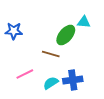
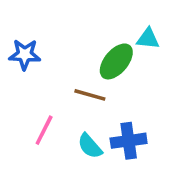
pink line: (25, 74) -> (44, 130), turned -36
cyan semicircle: (51, 83) -> (90, 146), turned -98

